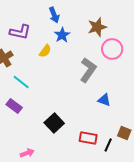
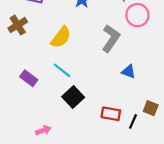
yellow semicircle: (45, 51) -> (61, 37), moved, size x1.5
cyan line: (21, 82) -> (62, 70), moved

